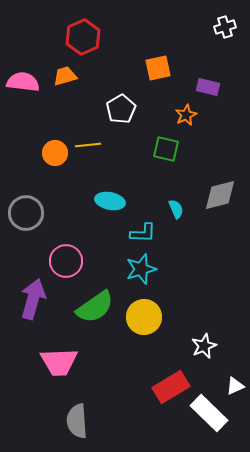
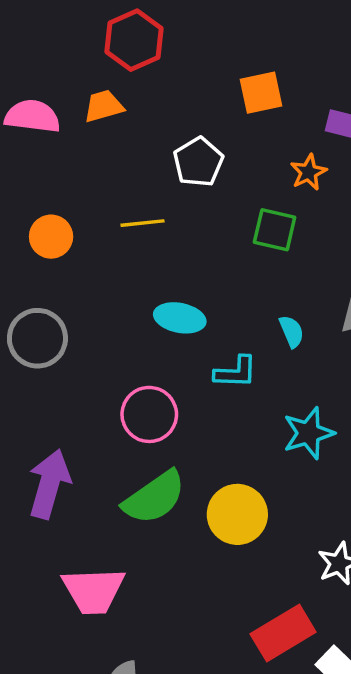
orange circle: (55, 153) -> (51, 237), moved
pink circle: (66, 261) -> (149, 414), moved
cyan star: (141, 269) -> (308, 433), moved

